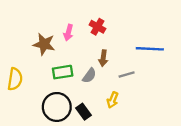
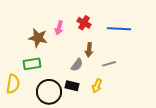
blue line: (150, 49) -> (119, 29), moved
green rectangle: (63, 72) -> (32, 64), moved
yellow semicircle: (15, 79) -> (13, 84), moved
black rectangle: (84, 112) -> (72, 86), moved, turned -40

